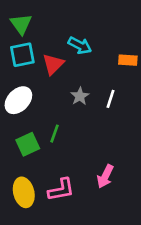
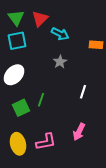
red triangle: (53, 64) -> (40, 19), moved
gray star: (80, 96) -> (60, 62), moved
white line: (111, 99) -> (83, 92), moved

